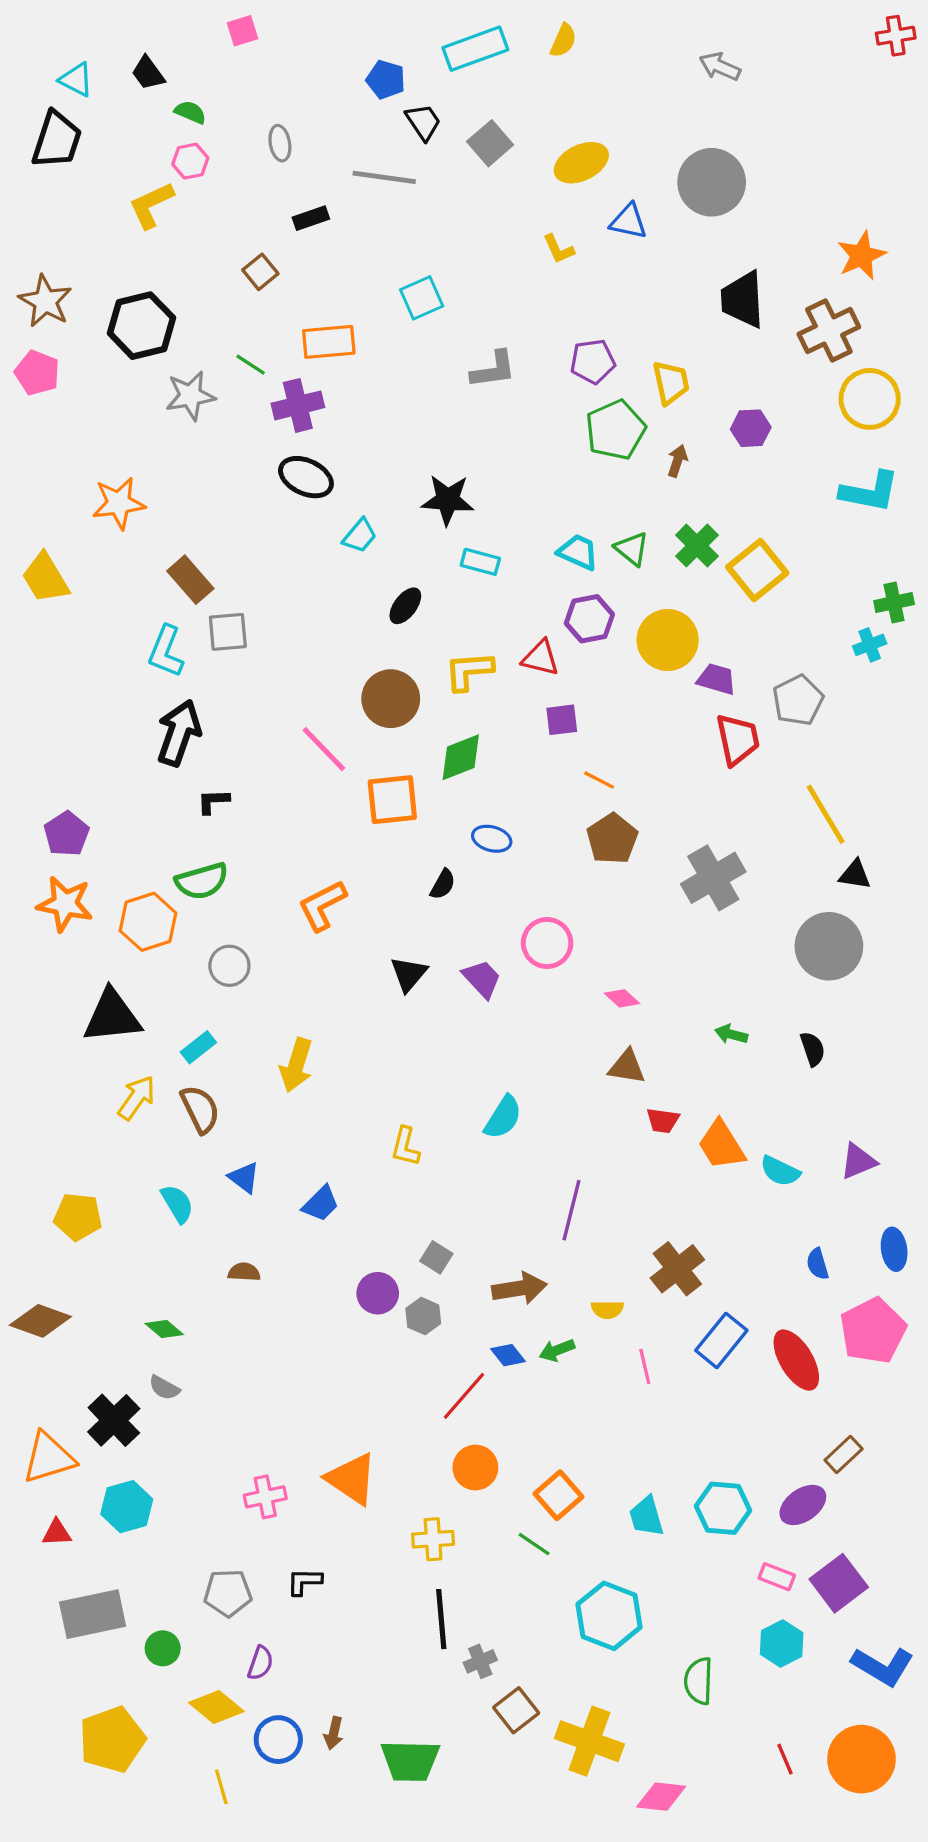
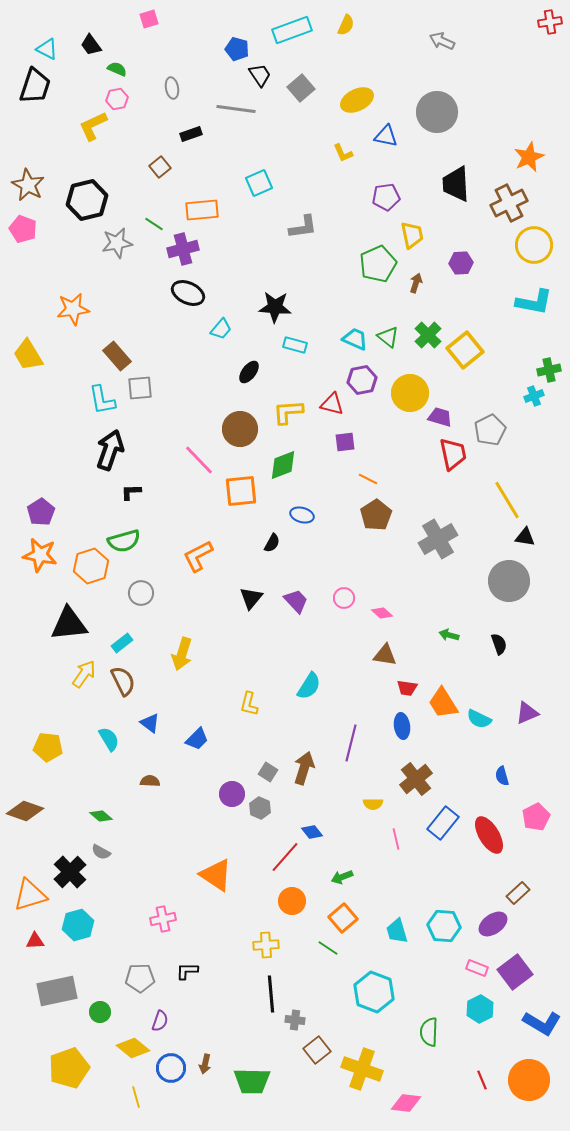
purple pentagon: (593, 361) -> (386, 197), moved
cyan L-shape: (166, 651) -> (102, 400), turned -32
pink circle: (547, 943) -> (344, 598), moved, size x0.7
blue ellipse: (894, 1249) -> (402, 726), moved
brown arrow: (519, 1288) -> (304, 768), moved, turned -64
pink pentagon: (873, 1331) -> (536, 817), size x0.7
green arrow: (557, 1350) -> (342, 877), moved
orange triangle: (352, 1479) -> (216, 875), moved
gray cross: (480, 1661) -> (295, 1020), turned 30

